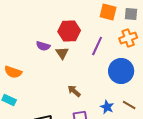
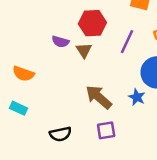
brown arrow: (74, 91) -> (99, 97), size x1.6
blue star: (107, 107) -> (137, 97), moved

